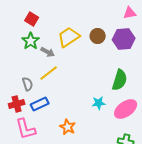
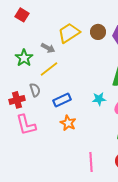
red square: (32, 19) -> (22, 15), moved
green star: (31, 41) -> (24, 58), moved
gray semicircle: (28, 84) -> (35, 90), moved
blue rectangle: (40, 104) -> (62, 100), moved

